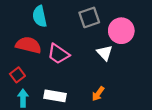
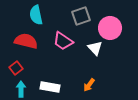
pink trapezoid: (58, 54) -> (63, 41), moved

